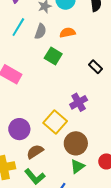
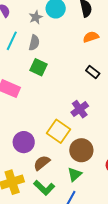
orange semicircle: (68, 33) -> (91, 37), moved
green square: (53, 56) -> (39, 67), moved
green triangle: (77, 166) -> (75, 174), moved

